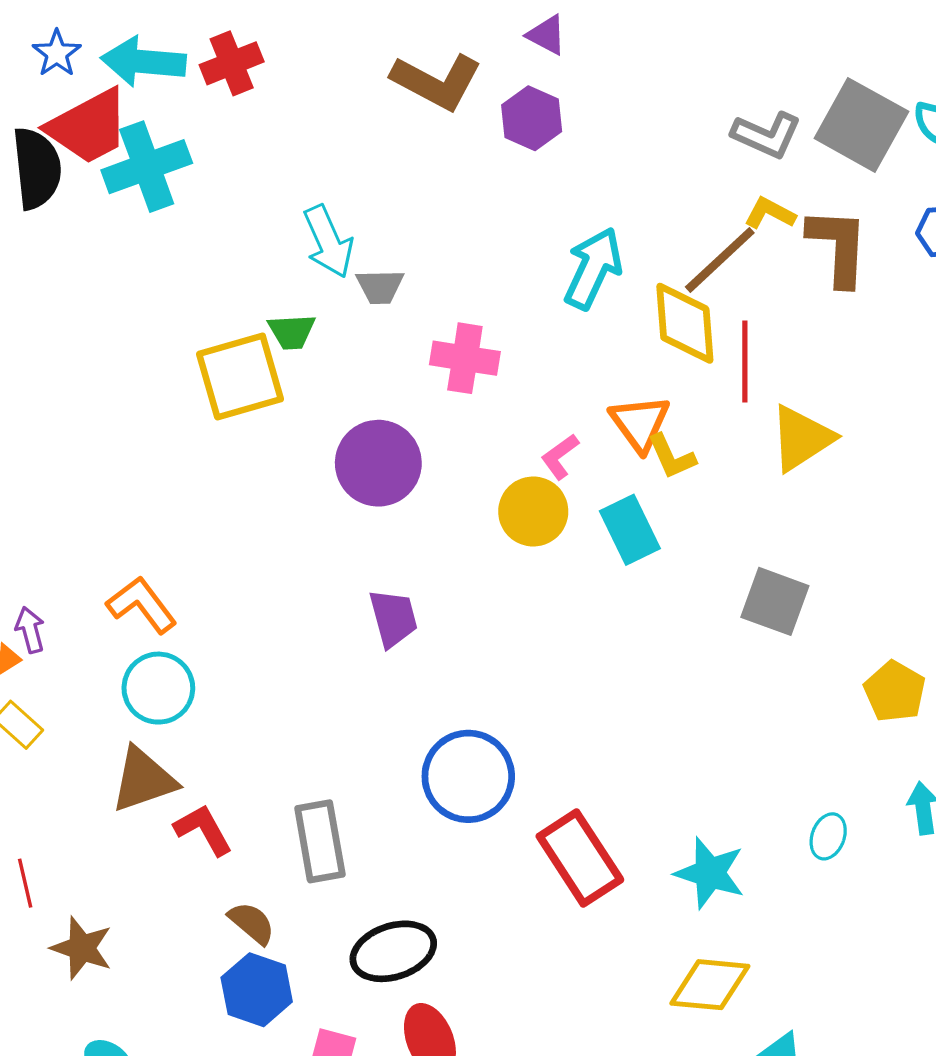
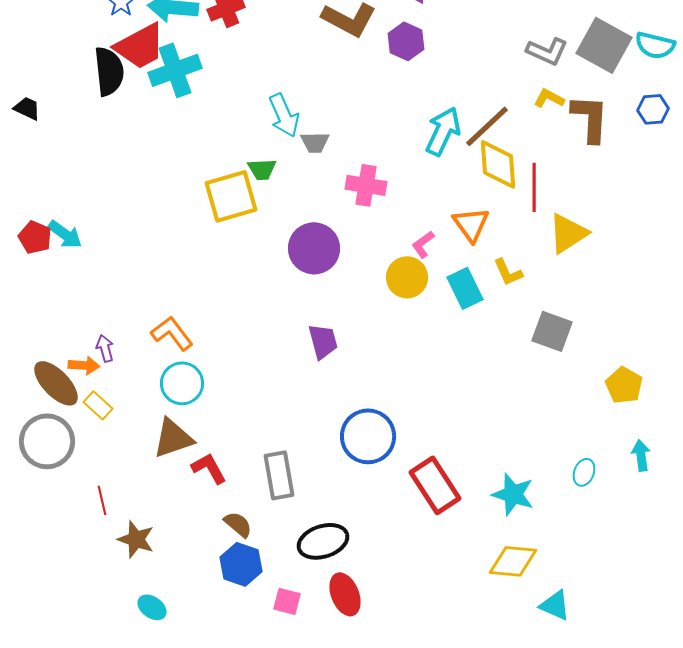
brown line: (720, 260) -> (487, 126), moved
yellow L-shape: (672, 457) -> (508, 272), moved

